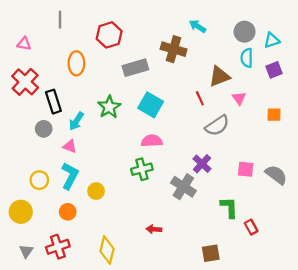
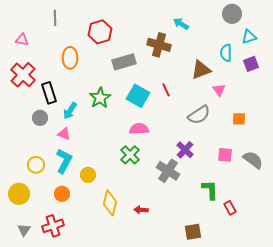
gray circle: (245, 32) -> (232, 14), moved
red line: (200, 98) -> (166, 90), moved
orange square: (274, 115) -> (239, 119), moved
green cross: (142, 169) -> (130, 155), turned -30
yellow diamond: (107, 250) -> (110, 203), moved

